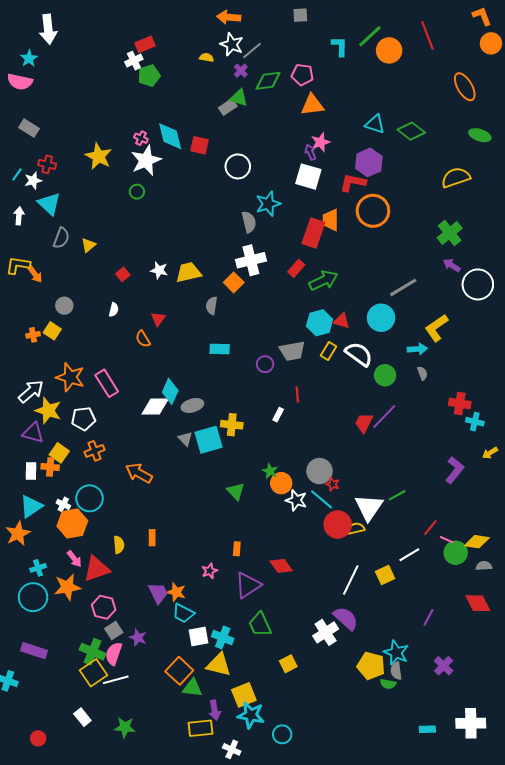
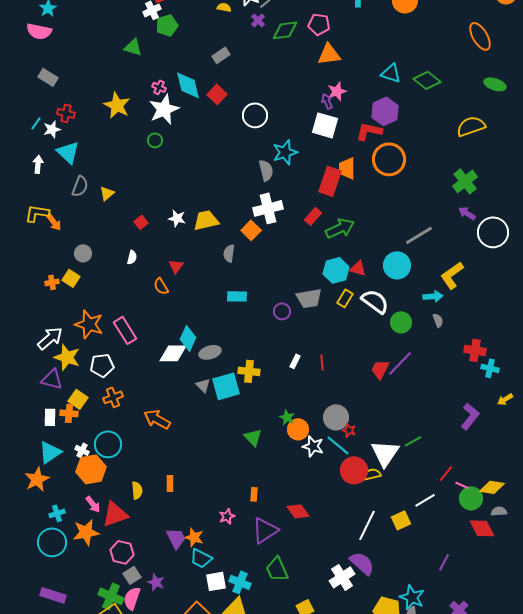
green triangle: (239, 98) -> (133, 47), moved
gray rectangle: (228, 107) -> (221, 55), moved
red square: (199, 145) -> (217, 94), turned 30
red line: (297, 394) -> (322, 362), moved
red diamond: (478, 603) -> (482, 528), moved

